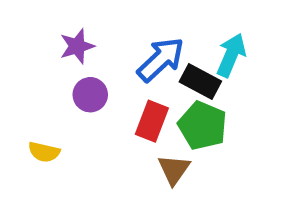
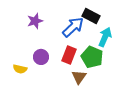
cyan arrow: (231, 55) -> (105, 37), moved
black rectangle: (200, 81) -> (91, 16), moved
purple circle: (90, 95) -> (41, 57), moved

